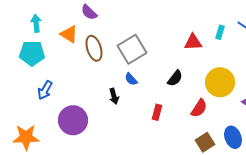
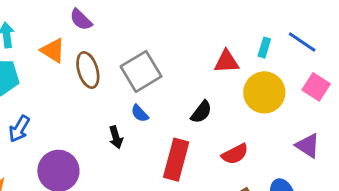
yellow circle: (220, 82) -> (264, 92), moved
red semicircle: (199, 108) -> (235, 154), turned 30
red rectangle: (157, 112) -> (176, 160), size x1.8

